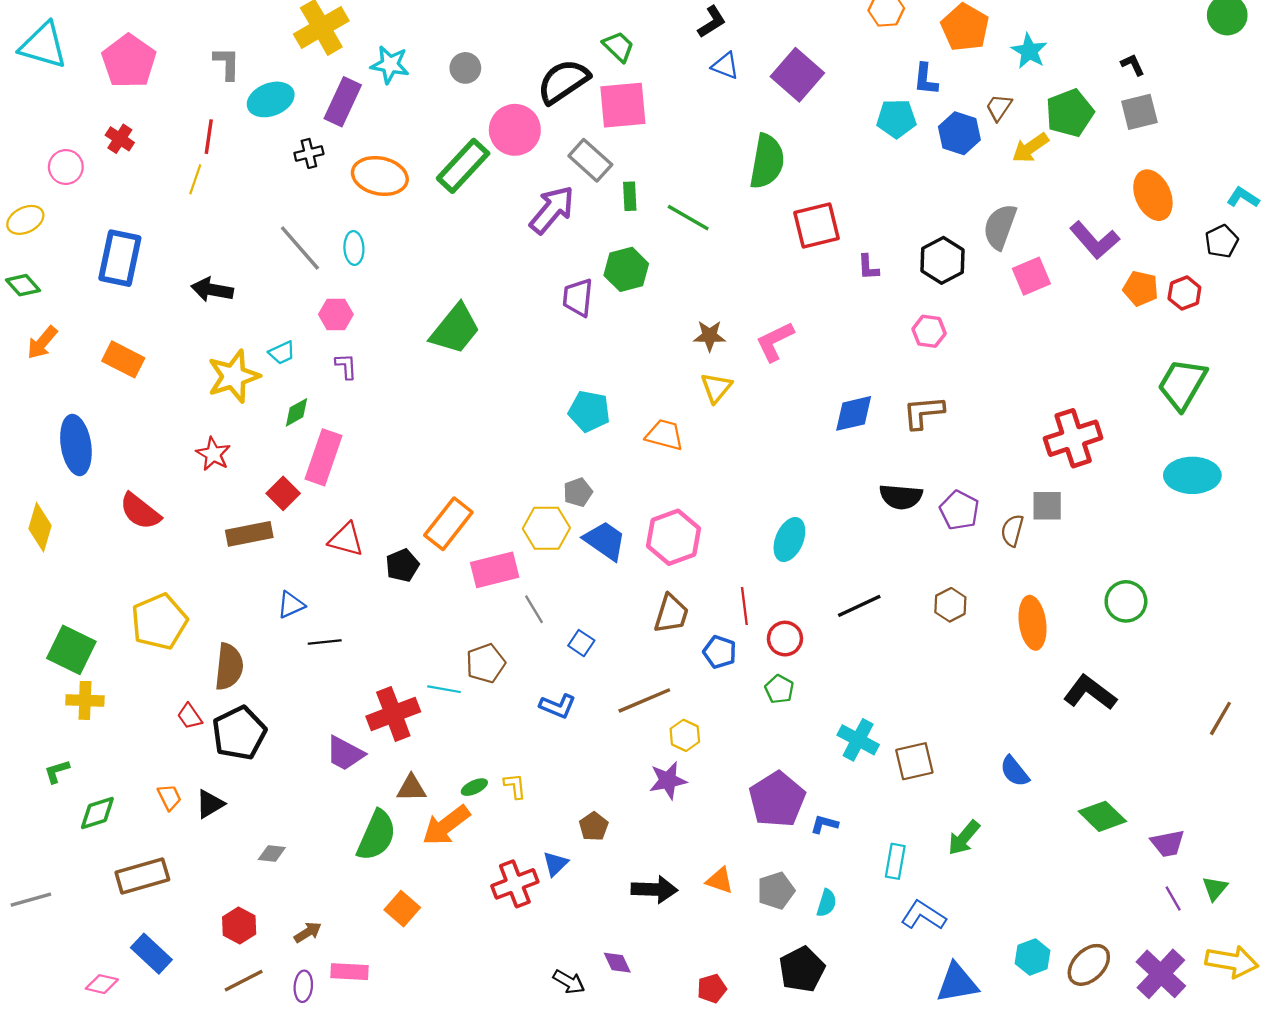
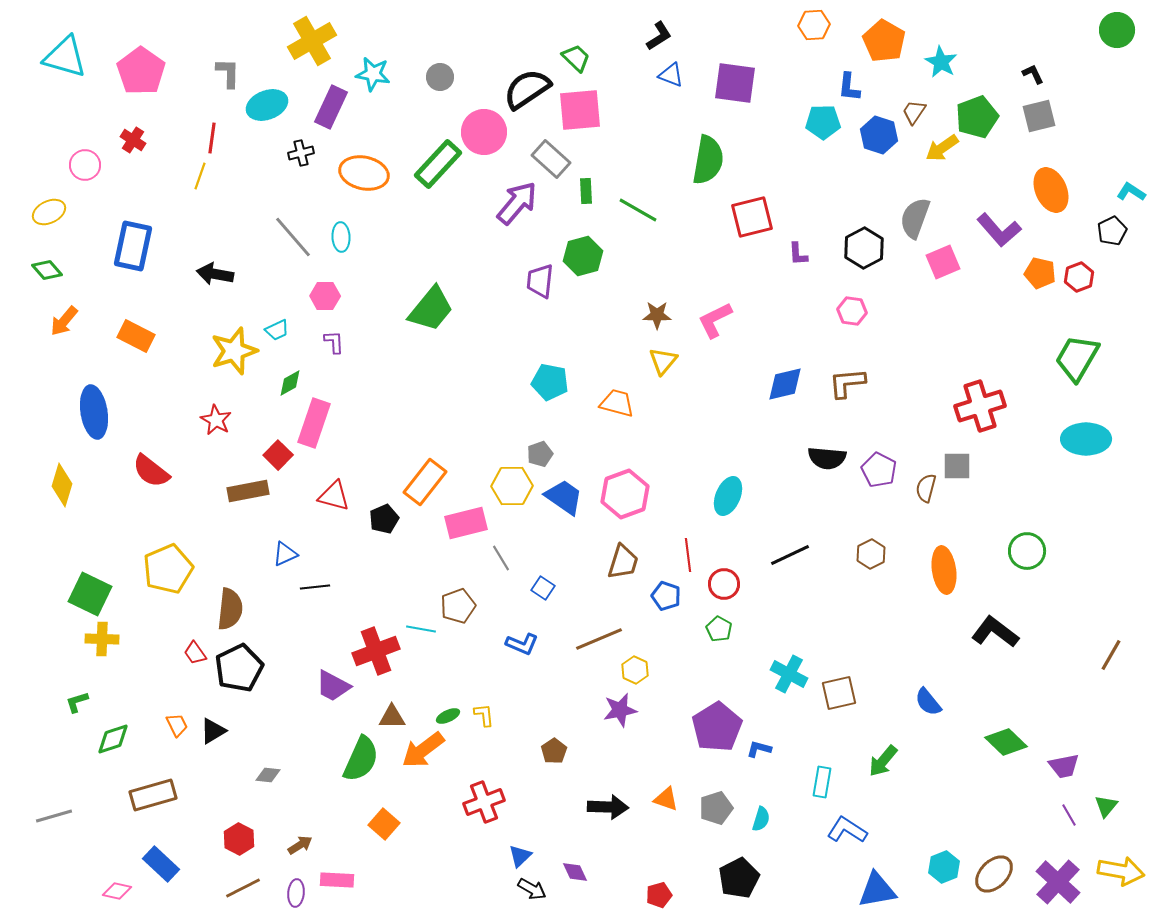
purple square: (797, 75) -> (735, 83), turned -33
blue triangle: (555, 864) -> (520, 856), moved

